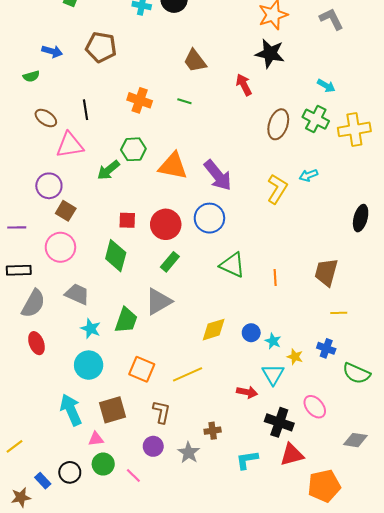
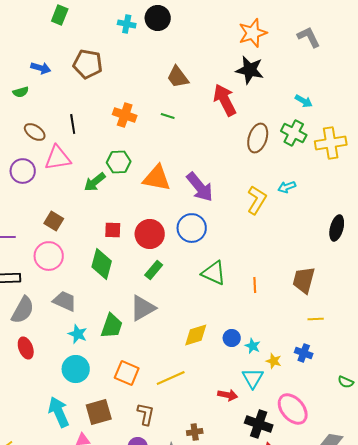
red arrow: (244, 85) -> (225, 100), size x1.5
purple circle: (49, 186) -> (23, 171), moved
green semicircle: (356, 373) -> (346, 382), moved, size x0.6
pink ellipse: (315, 407) -> (293, 409), size x1.4

